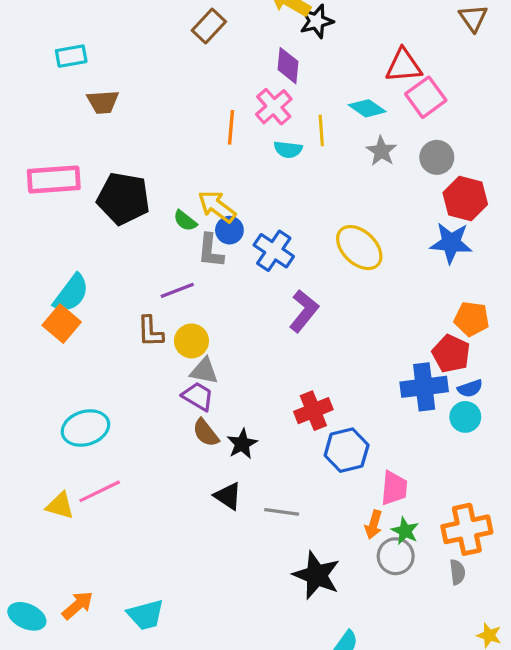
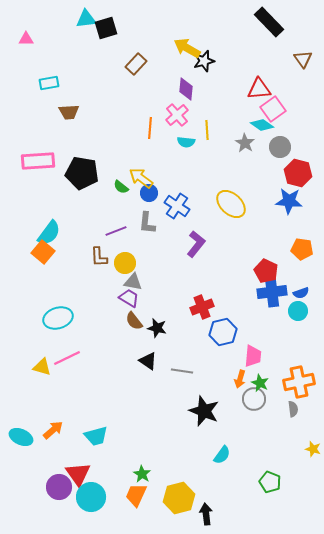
cyan diamond: (367, 108) -> (262, 125), moved
gray L-shape: (210, 251) -> (147, 223), moved
red pentagon: (451, 354) -> (266, 271), moved
black star: (242, 444) -> (157, 328), turned -30

